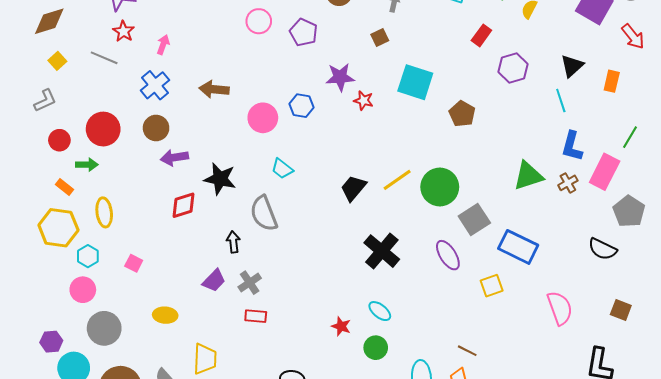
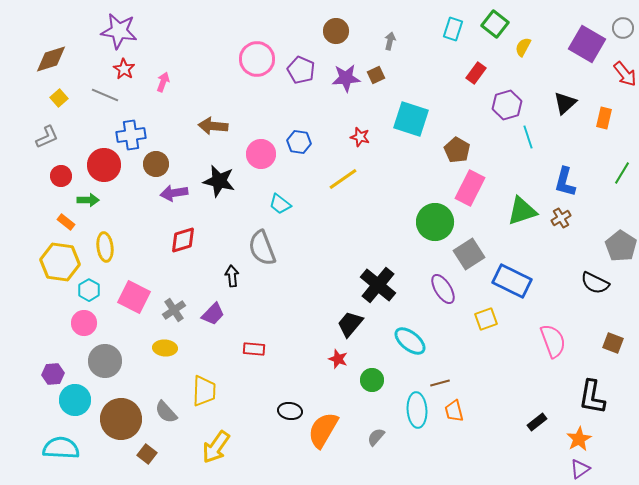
pink circle: (259, 21) -> (257, 59), size x1.4
purple star: (340, 77) -> (346, 78), moved
blue cross: (155, 85) -> (131, 135), moved, turned 32
cyan line: (561, 101) -> (528, 137), moved
pink rectangle: (605, 172) -> (470, 188), moved
black star: (220, 179) -> (219, 181), moved
yellow line: (397, 180) -> (343, 179), moved
black trapezoid: (353, 188) -> (350, 324), moved
pink square: (134, 263) -> (134, 297), size x1.8
gray cross: (250, 283) -> (174, 310), moved
cyan ellipse: (380, 311) -> (410, 341), moved, size x1.4
brown line: (467, 351) -> (440, 383), moved, turned -42

